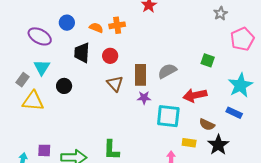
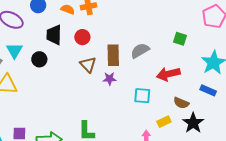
black circle: (64, 86) -> (39, 59), moved
purple star: (144, 98) -> (110, 79), moved
cyan square: (168, 116) -> (142, 96), size x0.7
yellow rectangle: (189, 143) -> (164, 122), turned -32

